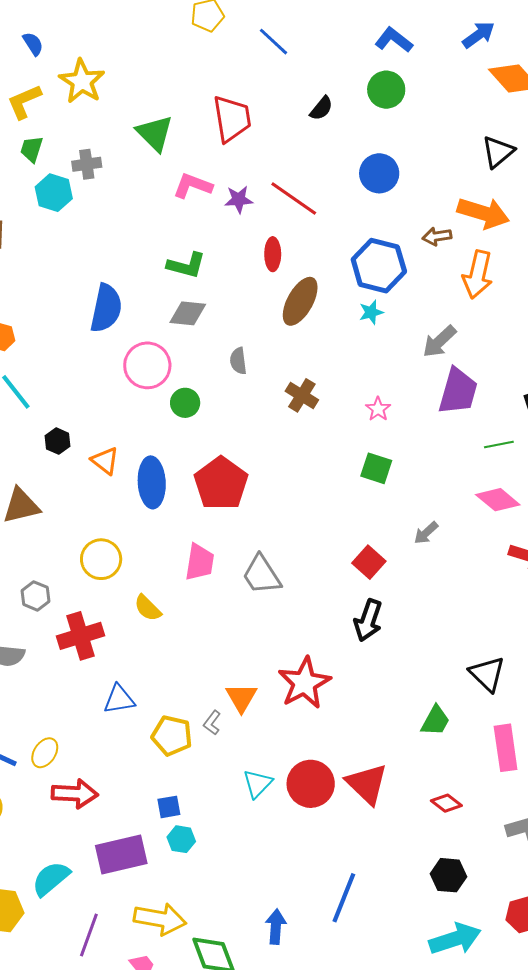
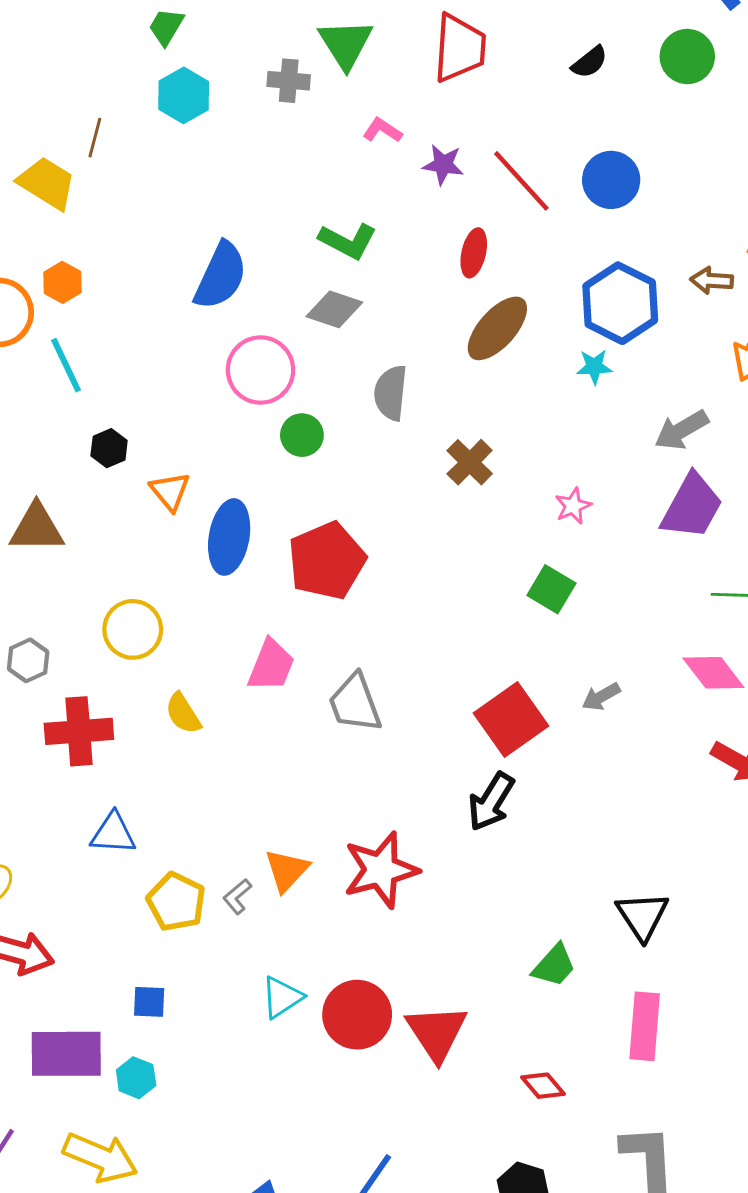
gray cross: (87, 164) -> (289, 81), moved
blue circle: (379, 173) -> (611, 180), moved
pink L-shape: (193, 186) -> (382, 130), size x0.7
gray semicircle: (238, 361) -> (391, 393), size x1.4
red square: (369, 562) -> (511, 720), size x1.5
cyan hexagon: (181, 839) -> (136, 1078), moved

